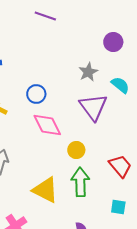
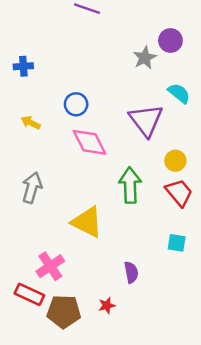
gray star: (88, 72) -> (145, 58), moved
yellow circle: (76, 150) -> (175, 161), moved
green arrow: (80, 182) -> (130, 185), moved

